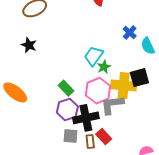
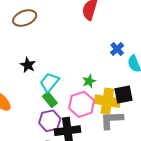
black star: (29, 45) -> (28, 65), moved
cyan trapezoid: (94, 56) -> (49, 82), moved
gray L-shape: (112, 105) -> (112, 120), moved

